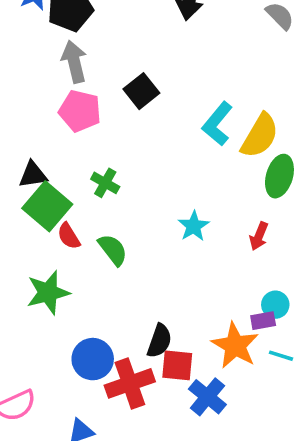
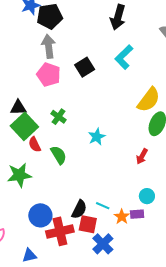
cyan L-shape: (217, 124) -> (124, 57), moved
cyan star: (194, 226) -> (97, 137), moved
purple rectangle: (263, 321) -> (137, 214), moved
orange star: (235, 346) -> (122, 217), size x0.6
cyan line: (281, 356) -> (103, 206), moved

